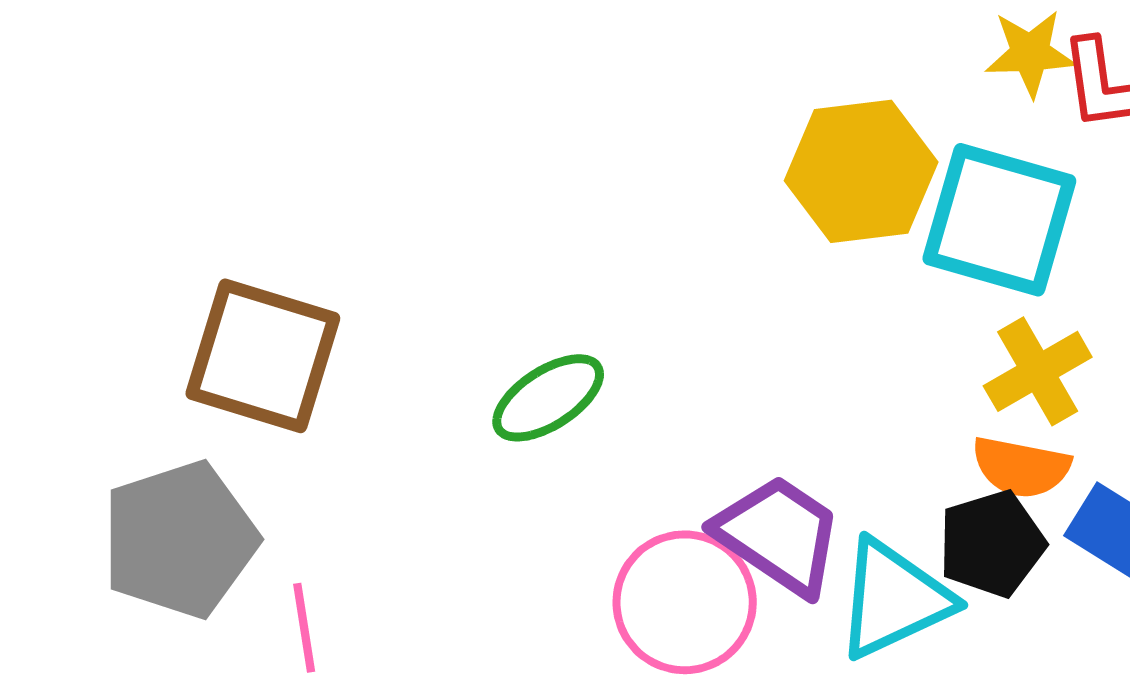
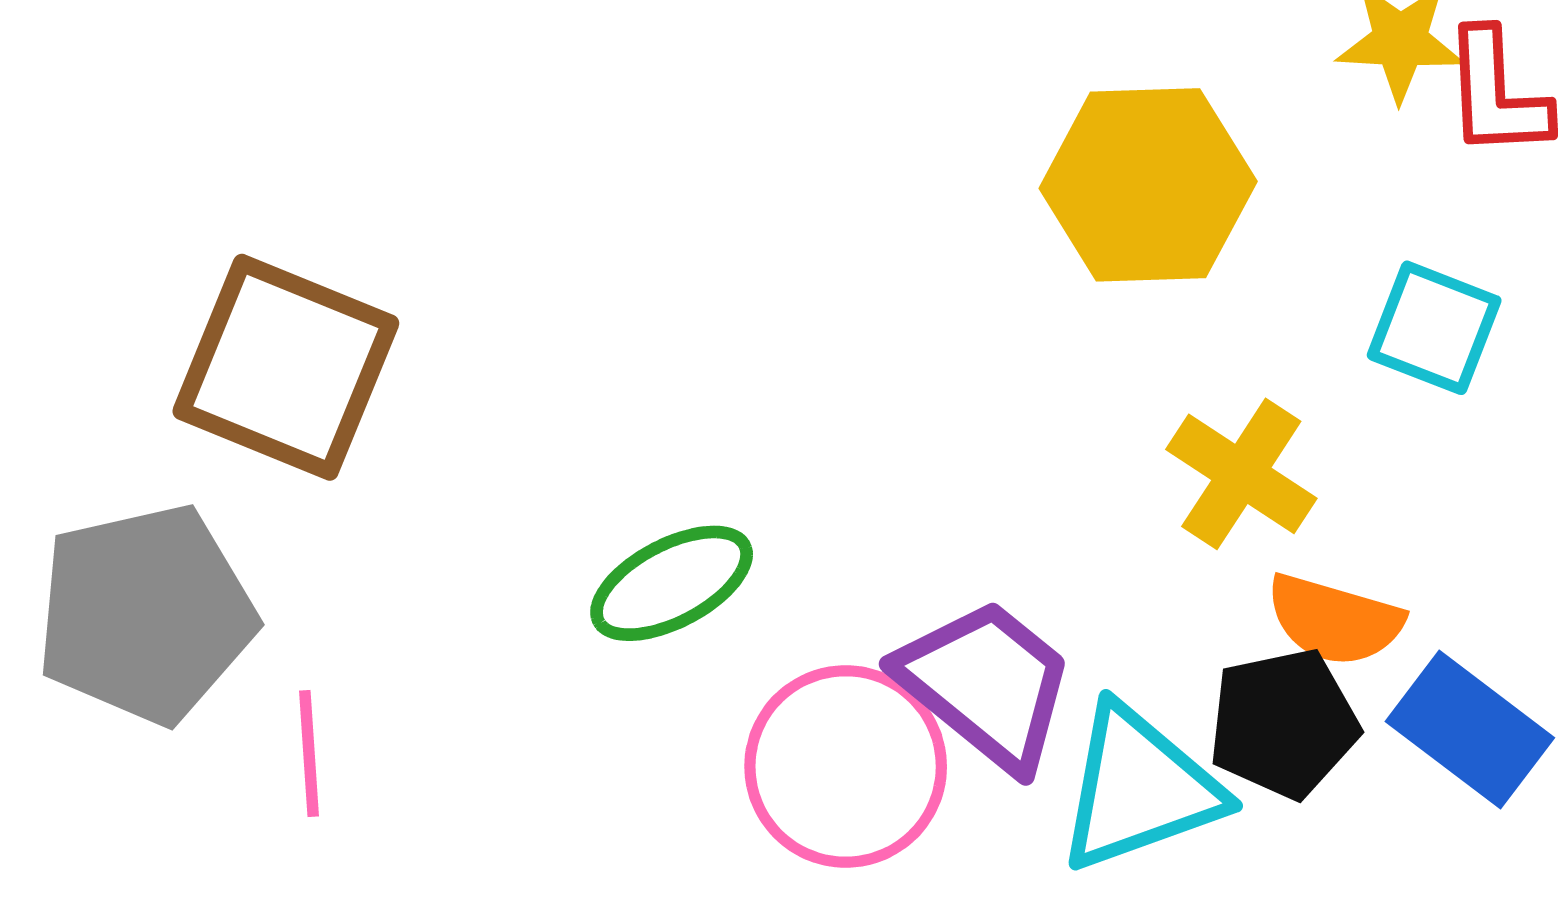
cyan square: (999, 220) -> (1434, 328), moved, size x0.6
yellow cross: (1038, 371) -> (1241, 474), moved, turned -32
green ellipse: (548, 398) -> (672, 583), moved

